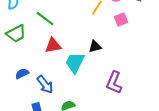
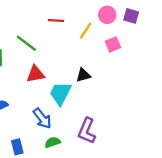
purple L-shape: (114, 83) -> (87, 131), moved
blue arrow: (45, 85) -> (42, 118), moved

